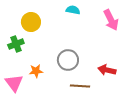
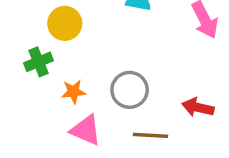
orange star: (36, 71) -> (74, 92), moved
pink triangle: (14, 83) -> (86, 130), moved, turned -30

